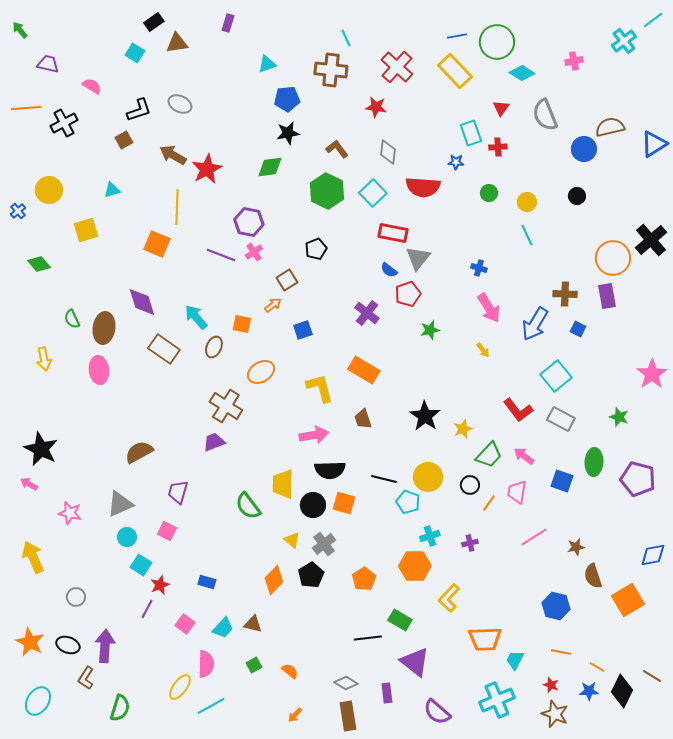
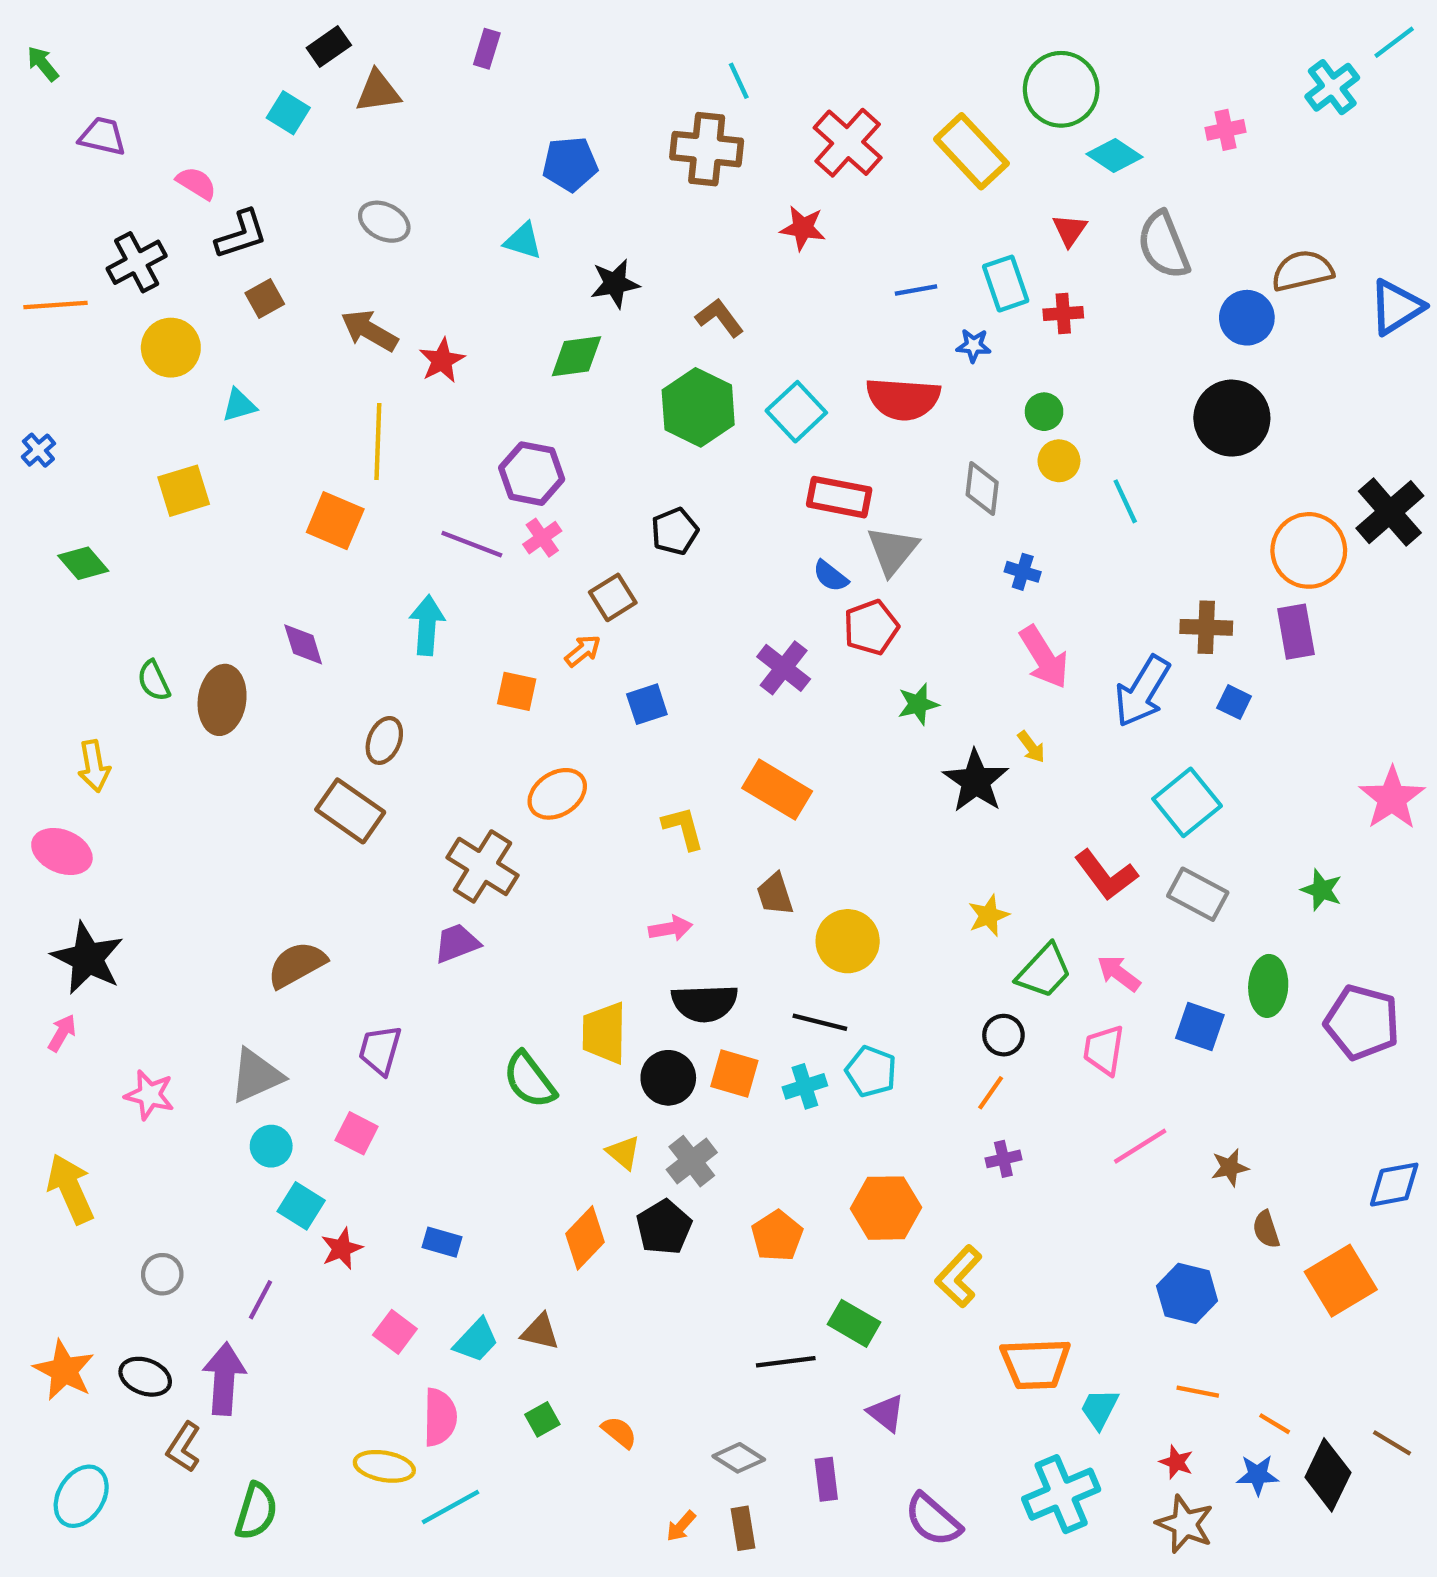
blue line: (457, 36) -> (916, 290), moved
cyan triangle: (267, 64) -> (523, 241), moved, turned 36
blue pentagon: (287, 99) -> (570, 164), moved
orange line: (26, 108) -> (56, 305), moved
black L-shape: (139, 110) -> (241, 234), moved
gray diamond: (388, 152) -> (982, 489), moved
red star: (207, 169) -> (442, 360), size x0.7
yellow circle: (49, 190) -> (171, 348), moved
black circle: (577, 196) -> (1232, 418), size x2.0
yellow circle: (527, 202) -> (1059, 461), moved
purple diamond: (142, 302) -> (303, 644), size x0.7
cyan arrow: (196, 317) -> (427, 625), moved, turned 44
brown ellipse: (214, 347) -> (384, 740), moved
brown rectangle: (164, 349) -> (350, 811), moved
pink ellipse: (99, 370) -> (62, 851), moved, turned -60
yellow L-shape: (320, 388) -> (683, 828), size x0.7
black star: (425, 416) -> (976, 781), moved
pink arrow: (314, 435) -> (670, 928), size x0.7
yellow circle: (428, 477) -> (848, 941), moved
pink arrow: (29, 484) -> (62, 1033), turned 90
orange line: (489, 503) -> (991, 1093), moved
cyan cross: (430, 536) -> (805, 1086), moved
brown semicircle: (593, 576) -> (1266, 1229), size x0.7
purple line: (147, 609) -> (260, 1300), moved
purple triangle: (415, 662) -> (886, 1413), size x0.6
yellow ellipse: (180, 687) -> (384, 1466), turned 64
orange arrow: (295, 715) -> (681, 1526), moved
brown rectangle: (348, 716) -> (743, 1528), size x0.7

